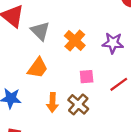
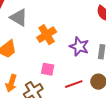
gray triangle: (40, 31) -> (19, 18), turned -30

